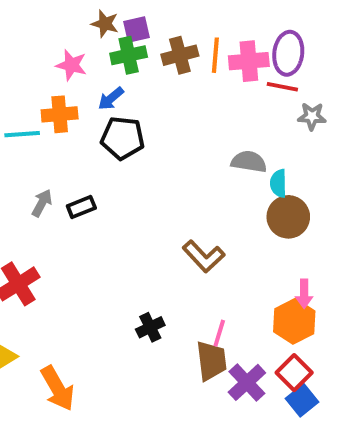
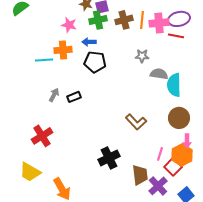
purple ellipse: (288, 53) -> (179, 19), turned 70
blue arrow: (111, 99) -> (89, 42), turned 40
gray star: (312, 116) -> (142, 56), moved
cyan semicircle: (278, 183) -> (174, 85), size x1.6
brown circle: (288, 217) -> (179, 118), moved
black cross: (150, 327) -> (109, 158), size x1.5
pink line: (219, 333) -> (160, 154), moved
red square: (294, 373) -> (173, 167), moved

